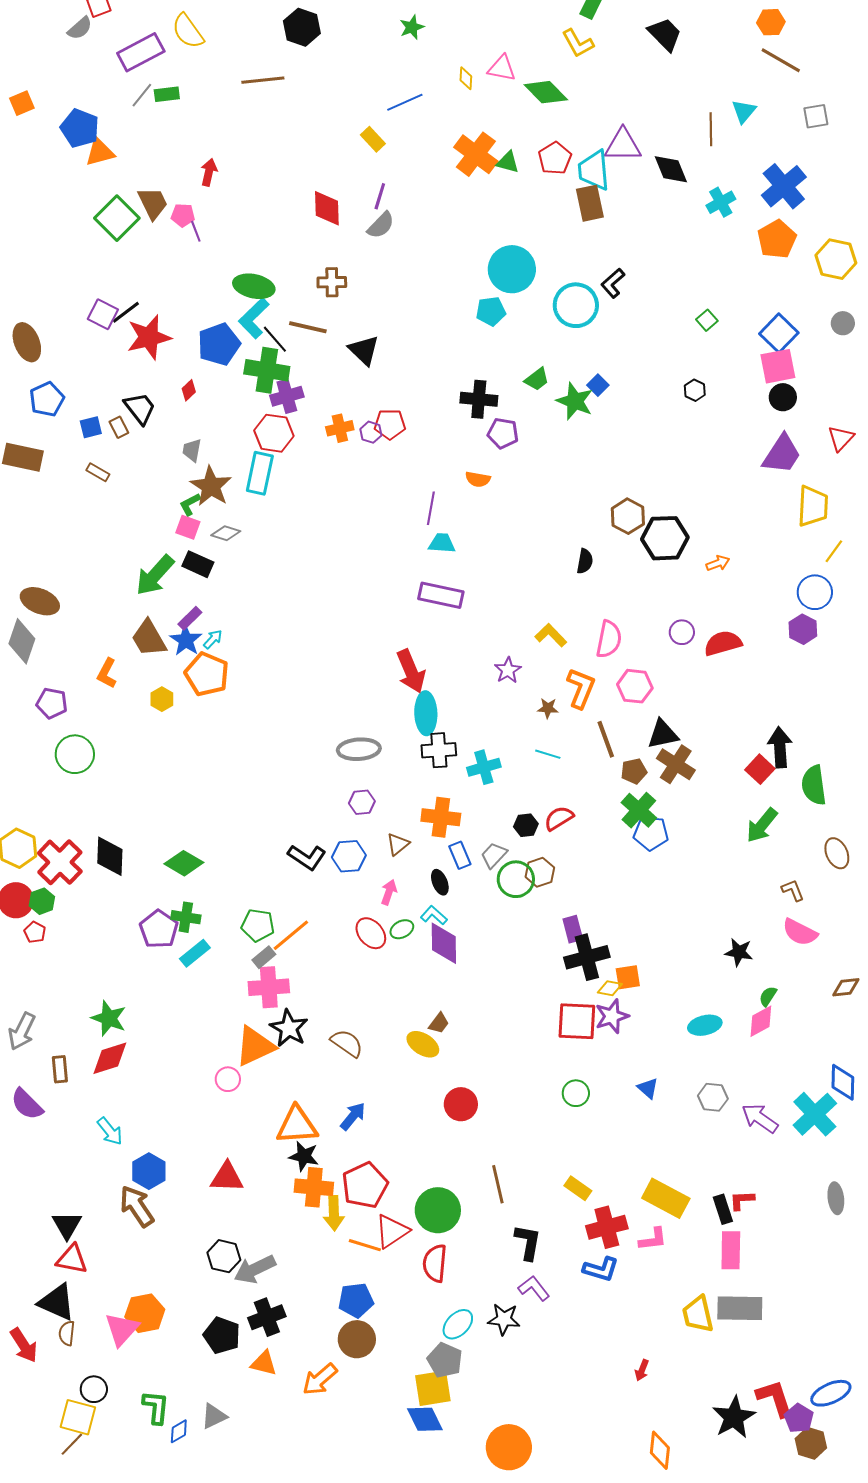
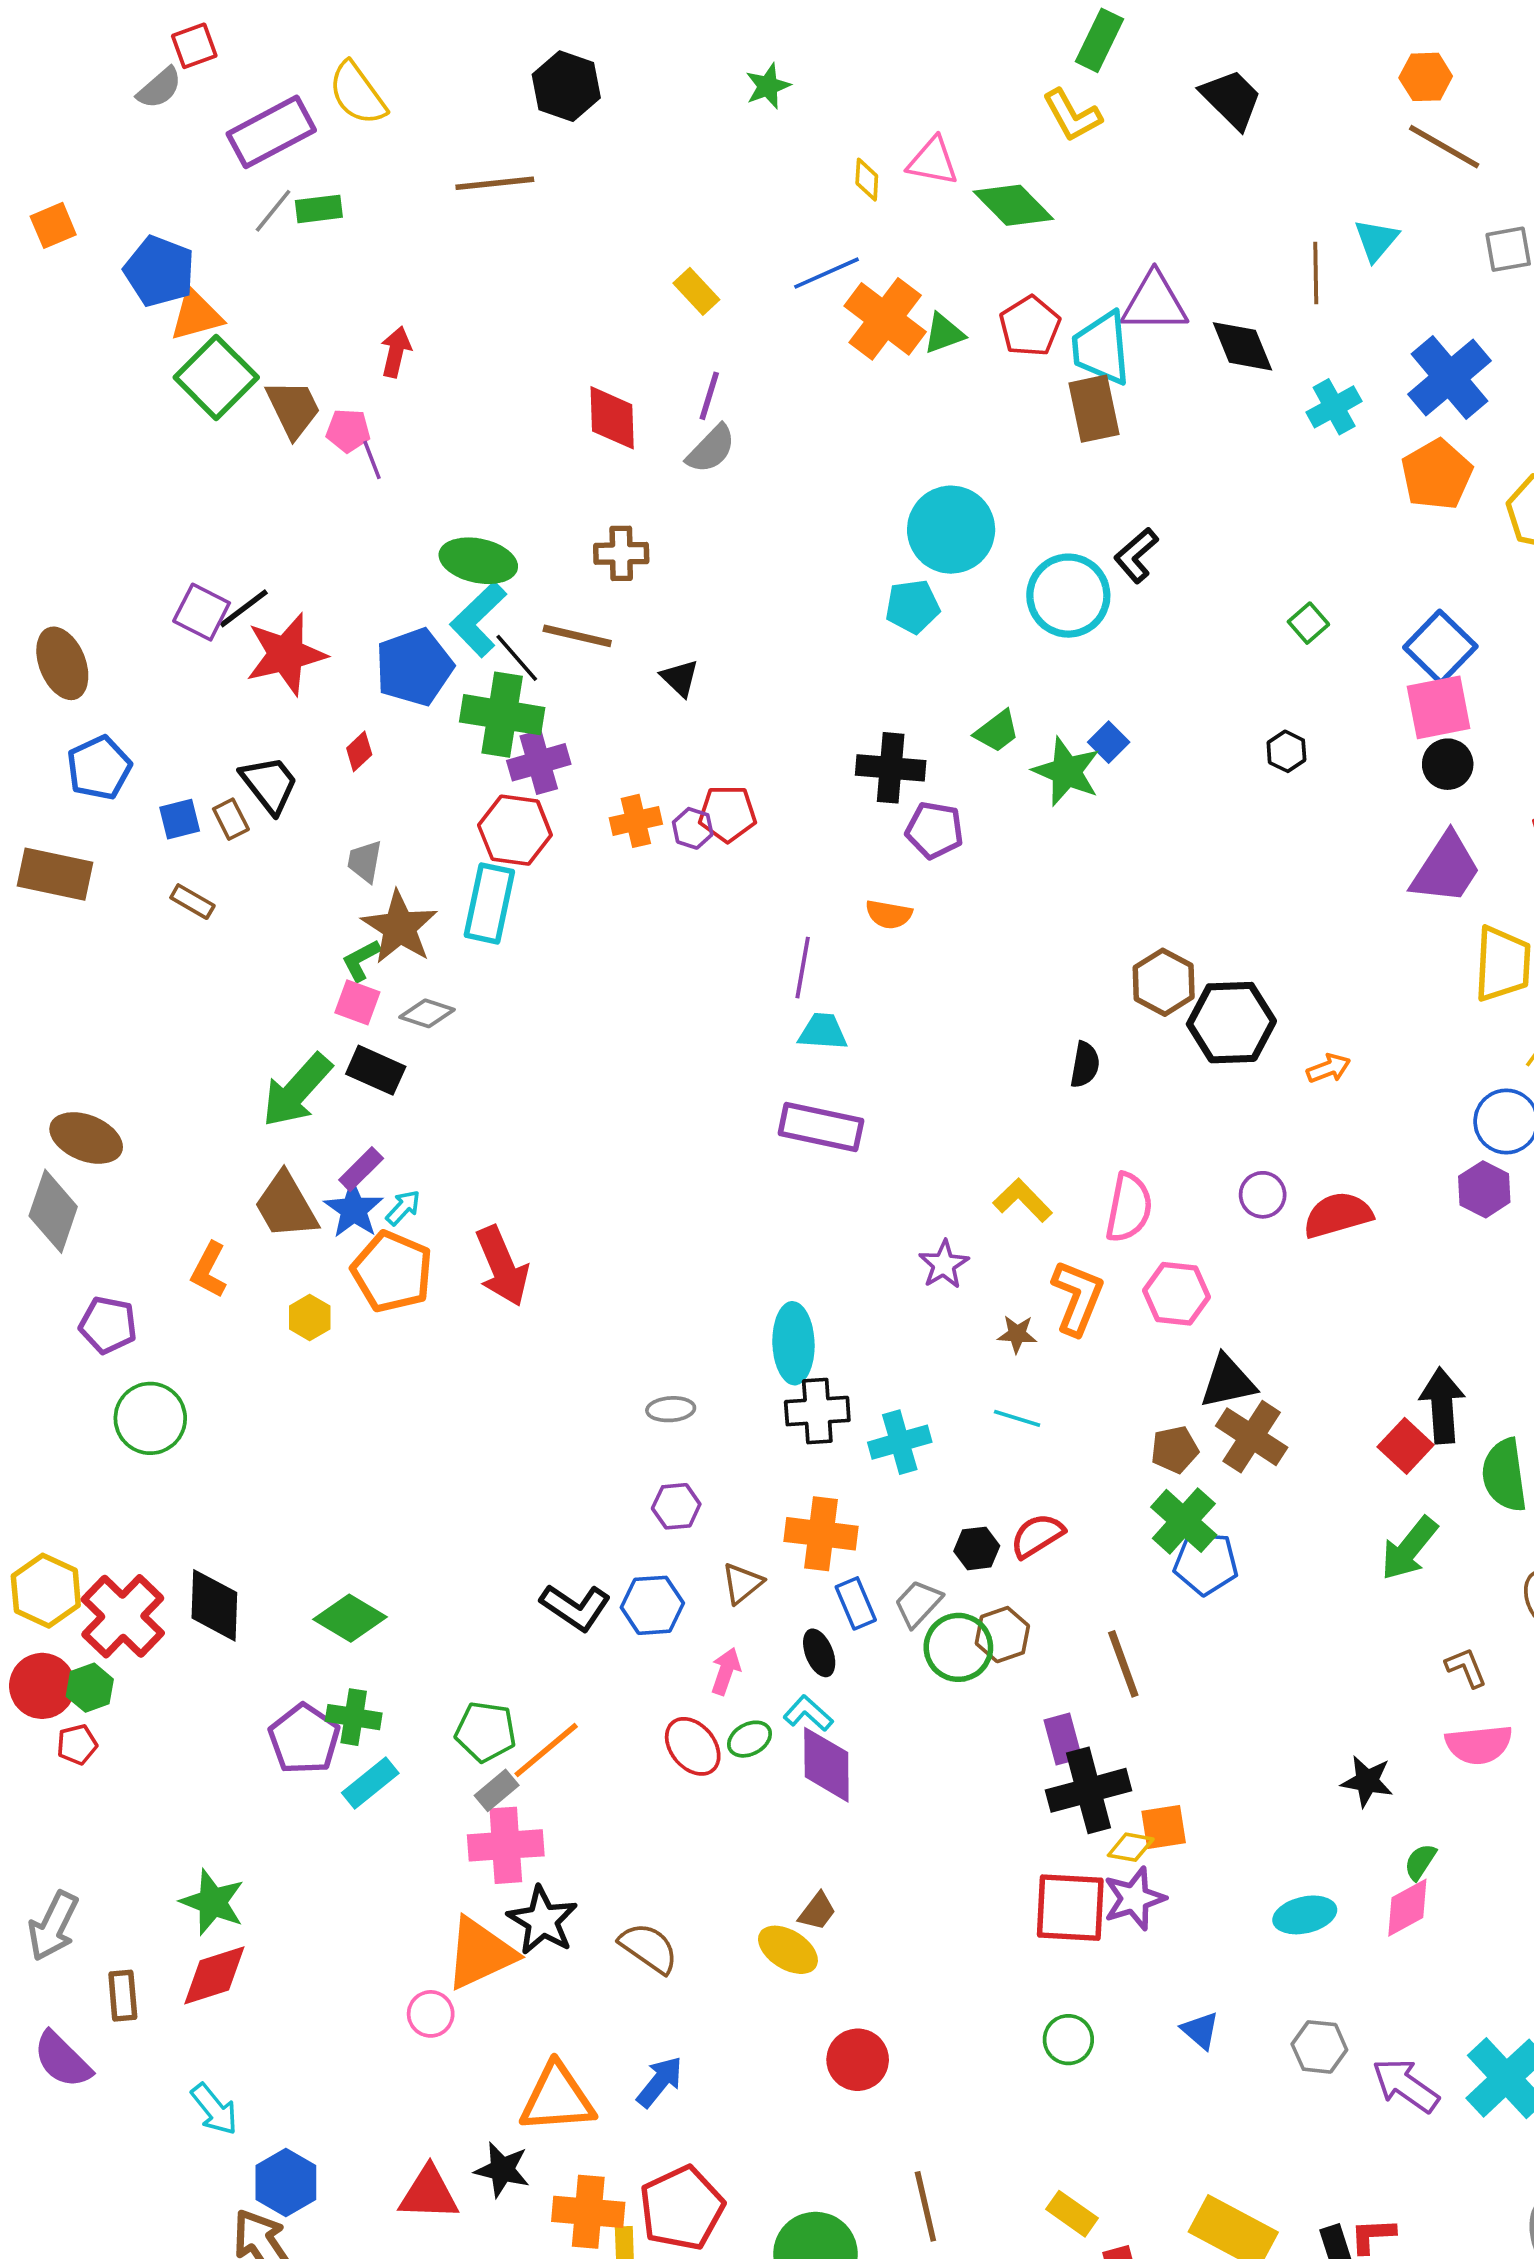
blue line: (405, 102) -> (826, 273), moved
green triangle: (508, 162) -> (944, 334), turned -35
green square: (117, 218) -> (216, 377), moved
black triangle: (364, 350) -> (680, 678), size x0.7
red arrow: (411, 671) -> (502, 1266), moved
brown line: (606, 739) -> (1123, 1664), moved
gray ellipse: (359, 749) -> (671, 1409), size x0.6
red pentagon: (35, 932) -> (77, 1745), turned 30
pink semicircle: (800, 932) -> (1479, 1745), turned -33
black star: (304, 1156) -> (502, 2170), moved

